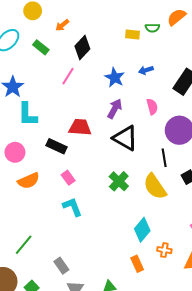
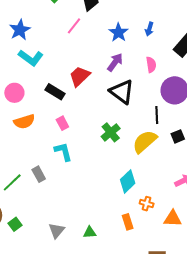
blue arrow: (146, 70) -> (149, 29), turned -64
cyan L-shape: (27, 114) -> (31, 58), turned -60
red trapezoid: (80, 127) -> (80, 76), turned -55
yellow semicircle: (155, 187) -> (145, 142), turned 76
orange rectangle: (137, 264) -> (128, 222), moved
gray rectangle: (61, 266) -> (39, 174), moved

